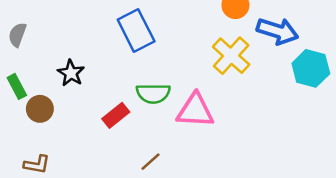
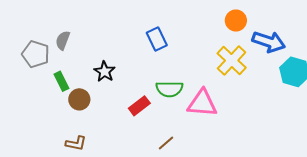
blue rectangle: (136, 30) -> (157, 39), size x0.7

